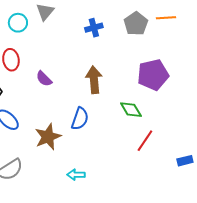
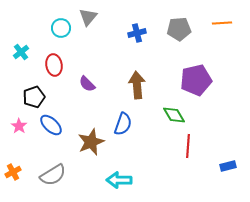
orange line: (166, 18) -> (222, 23), moved
gray pentagon: (136, 24) -> (179, 29), turned 30
red line: (145, 141) -> (188, 146), turned -30
cyan arrow: (76, 175) -> (119, 180), size x1.4

